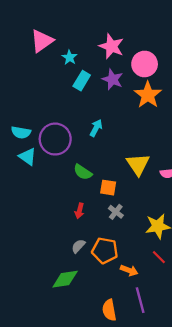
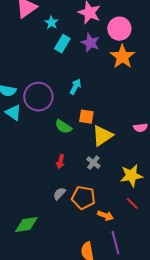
yellow triangle: (138, 164) -> (102, 136), moved, turned 30
orange square: (108, 188) -> (86, 117), moved
green diamond: (65, 279) -> (26, 225), moved

